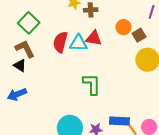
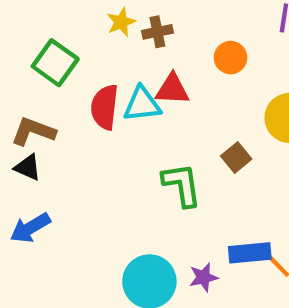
green square: (29, 23) -> (55, 63), moved
brown square: (139, 35) -> (236, 158), moved
brown L-shape: (25, 49) -> (33, 131), turned -35

